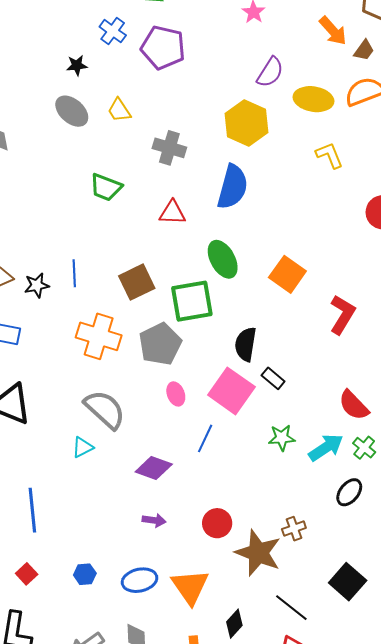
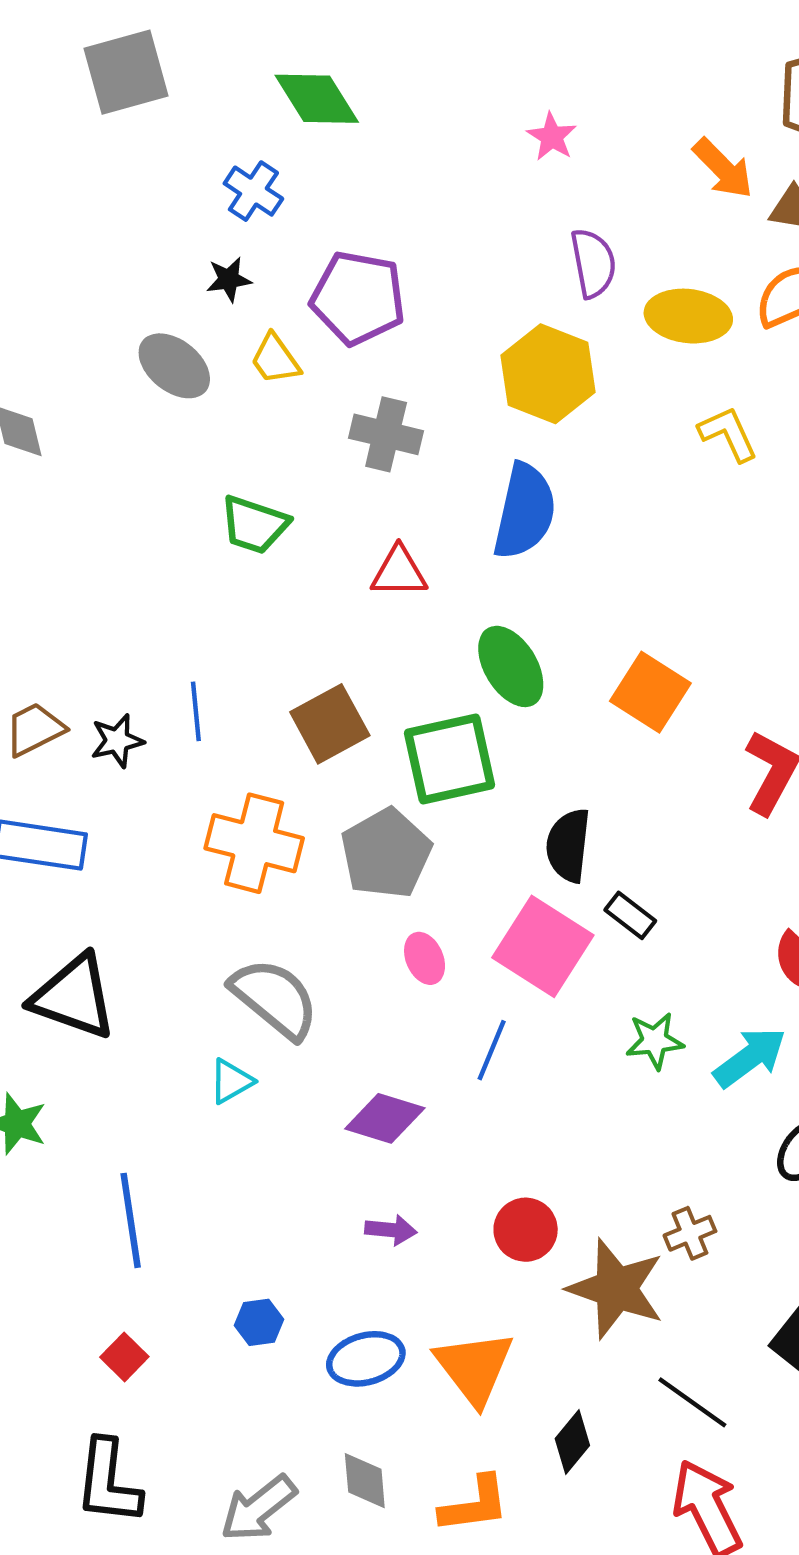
purple pentagon: (163, 48) -> (358, 298), moved
black star: (77, 65) -> (229, 279), moved
purple semicircle: (270, 72) -> (593, 263), turned -40
blue hexagon: (85, 574) -> (259, 1322), moved

